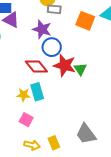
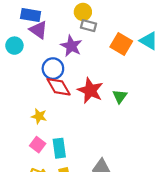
blue circle: (52, 47) -> (53, 69), moved
green triangle: (80, 69) -> (120, 96), moved
cyan rectangle: (37, 92) -> (59, 148), moved

